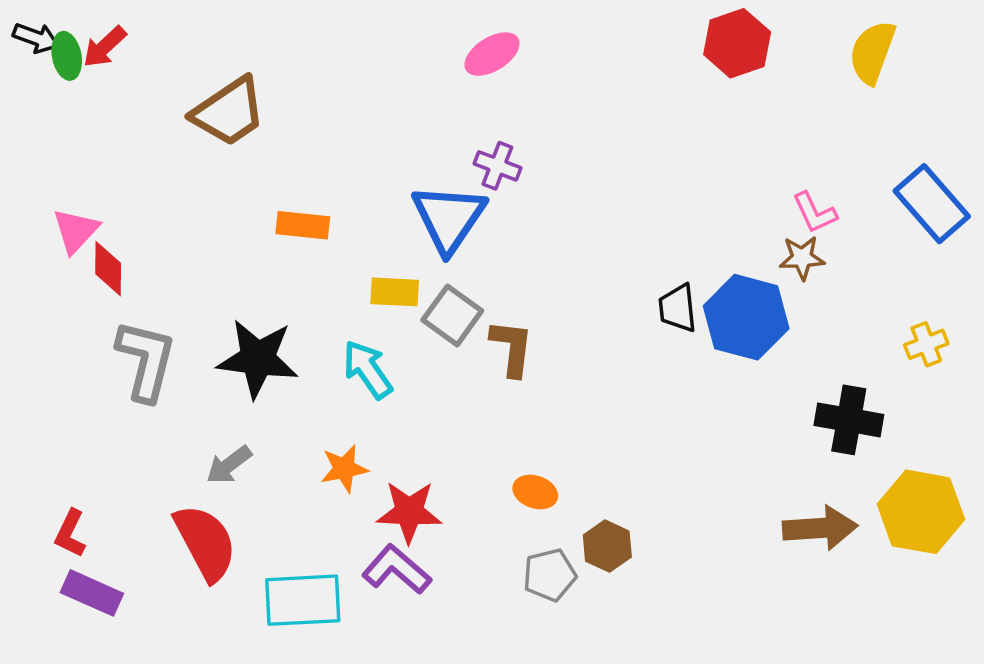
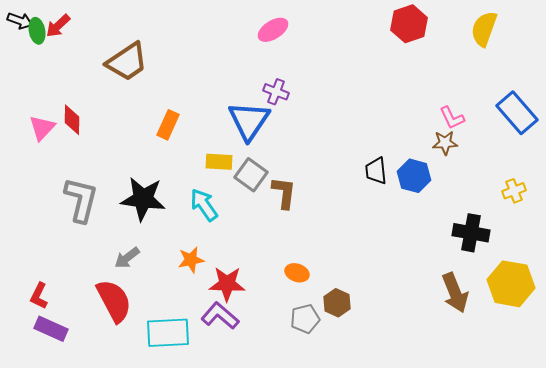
orange rectangle: (303, 225) -> (168, 125), turned -72
red diamond: (108, 269) -> (72, 120), moved
blue hexagon: (746, 317) -> (414, 176), size x0.7
brown arrow: (820, 528) -> (455, 293), turned 72

